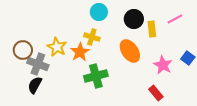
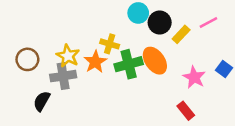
cyan circle: (99, 12) -> (138, 13), moved
yellow rectangle: (152, 29) -> (181, 34), turned 49
gray cross: (38, 64) -> (63, 76), moved, turned -30
green cross: (96, 76) -> (129, 64), moved

